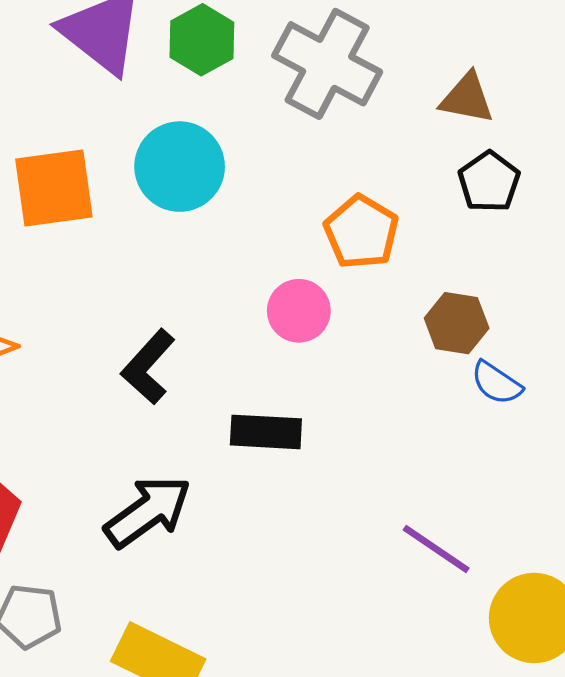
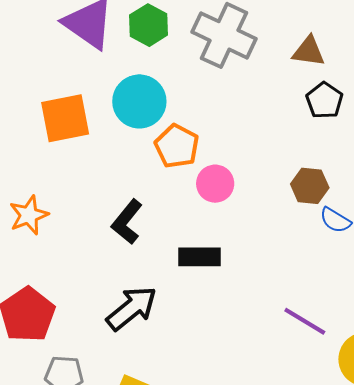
orange pentagon: (361, 232) -> (177, 146), moved

